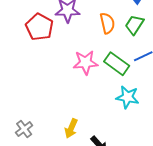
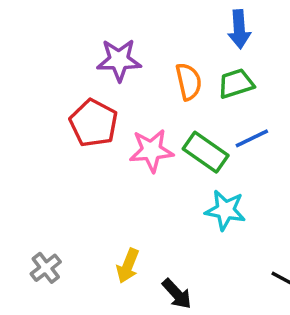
green trapezoid: (134, 25) -> (236, 84), turned 40
red pentagon: (39, 27) -> (94, 123), moved

